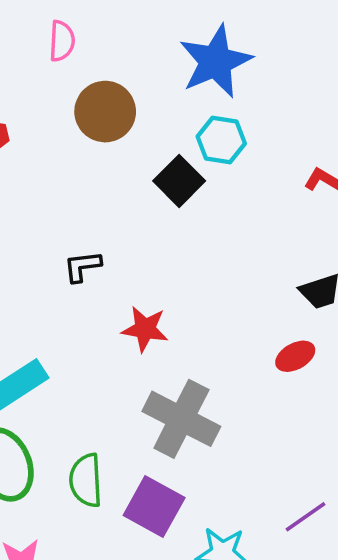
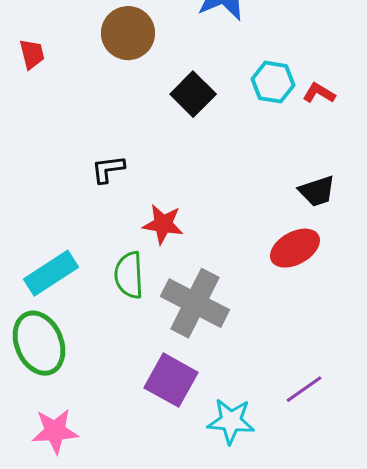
cyan hexagon: (221, 140) -> (273, 82), moved
red ellipse: (295, 356) -> (295, 248), size x1.4
green semicircle: (86, 480) -> (129, 275), moved

